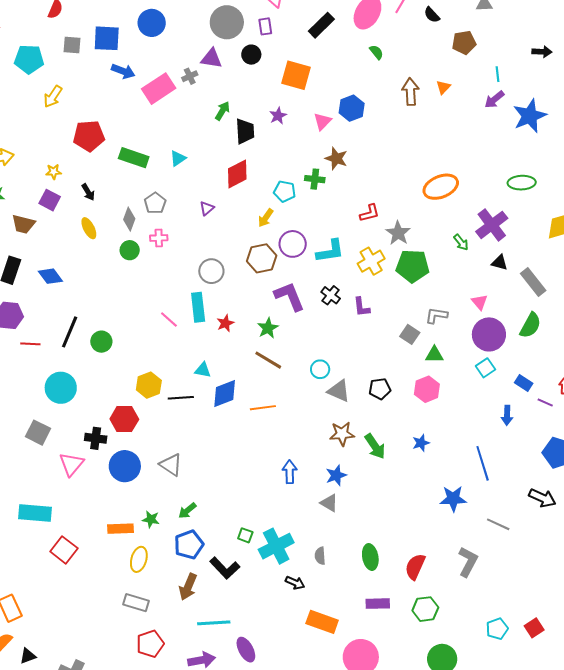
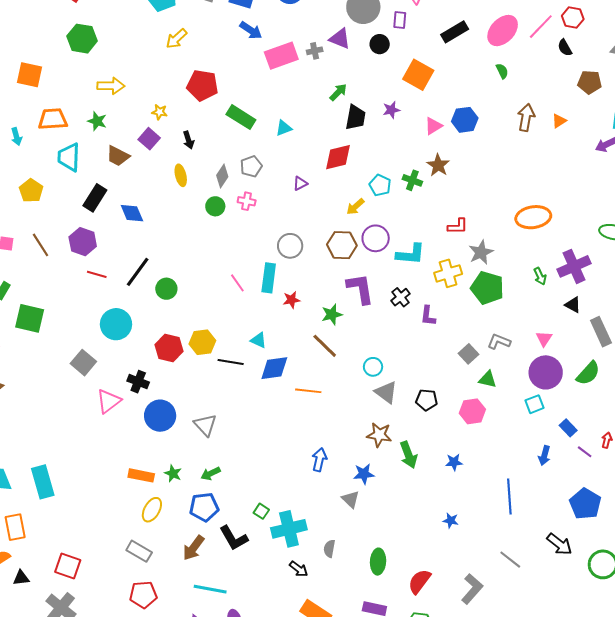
red hexagon: (124, 419) -> (169, 348), moved
blue star: (453, 499) -> (451, 520), moved, size x0.6
cyan rectangle: (35, 513) -> (43, 482), moved, turned 56
red square: (64, 550) -> (68, 566), moved, turned -32

